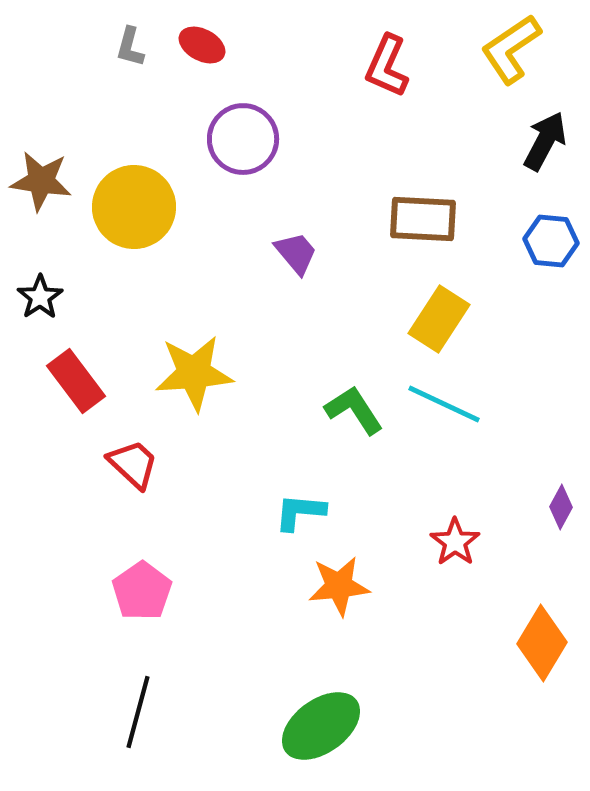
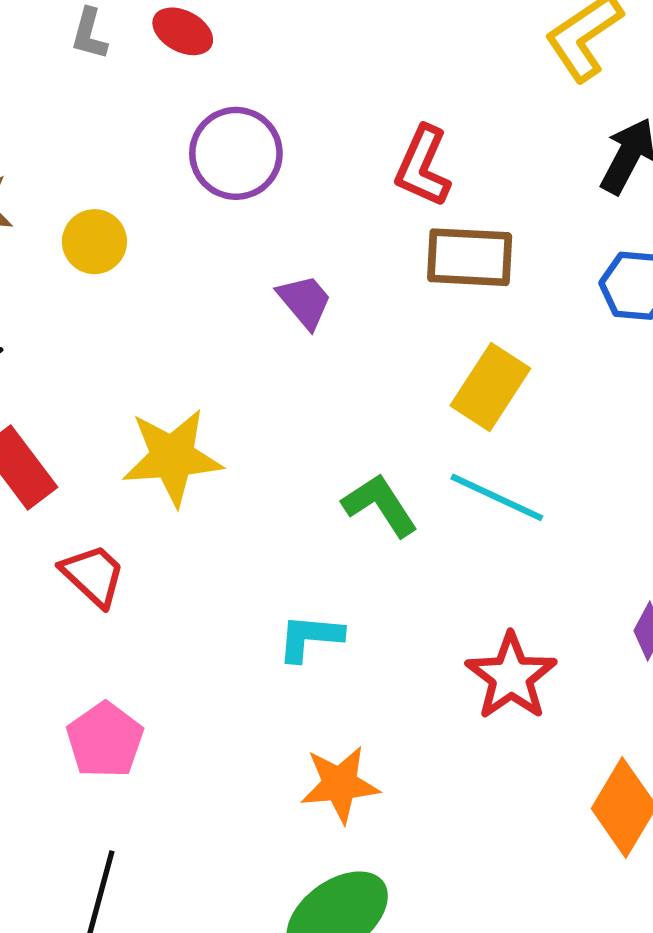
red L-shape: (387, 66) -> (423, 166), moved
yellow circle: (134, 207) -> (94, 242), size x0.6
red star: (455, 542) -> (511, 676), size x1.4
orange star: (339, 586) -> (340, 784), moved

